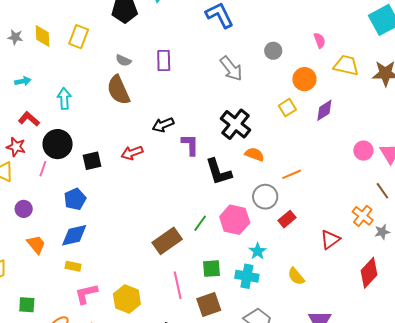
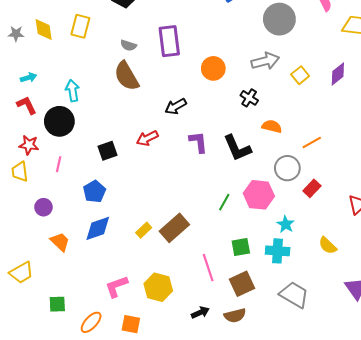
gray circle: (273, 51) -> (279, 19), size x1.8
purple rectangle: (164, 61) -> (169, 41), size x1.4
gray arrow: (231, 69) -> (265, 61), moved, turned -60
orange circle: (304, 79) -> (213, 68), moved
red L-shape: (29, 119) -> (27, 105), moved, turned 30
black cross: (235, 124) -> (249, 98), size x0.6
black circle: (58, 144) -> (59, 121), moved
purple L-shape: (190, 145) -> (198, 142), moved
brown rectangle: (167, 241) -> (174, 228), moved
yellow rectangle: (73, 266) -> (144, 230), moved, turned -49

